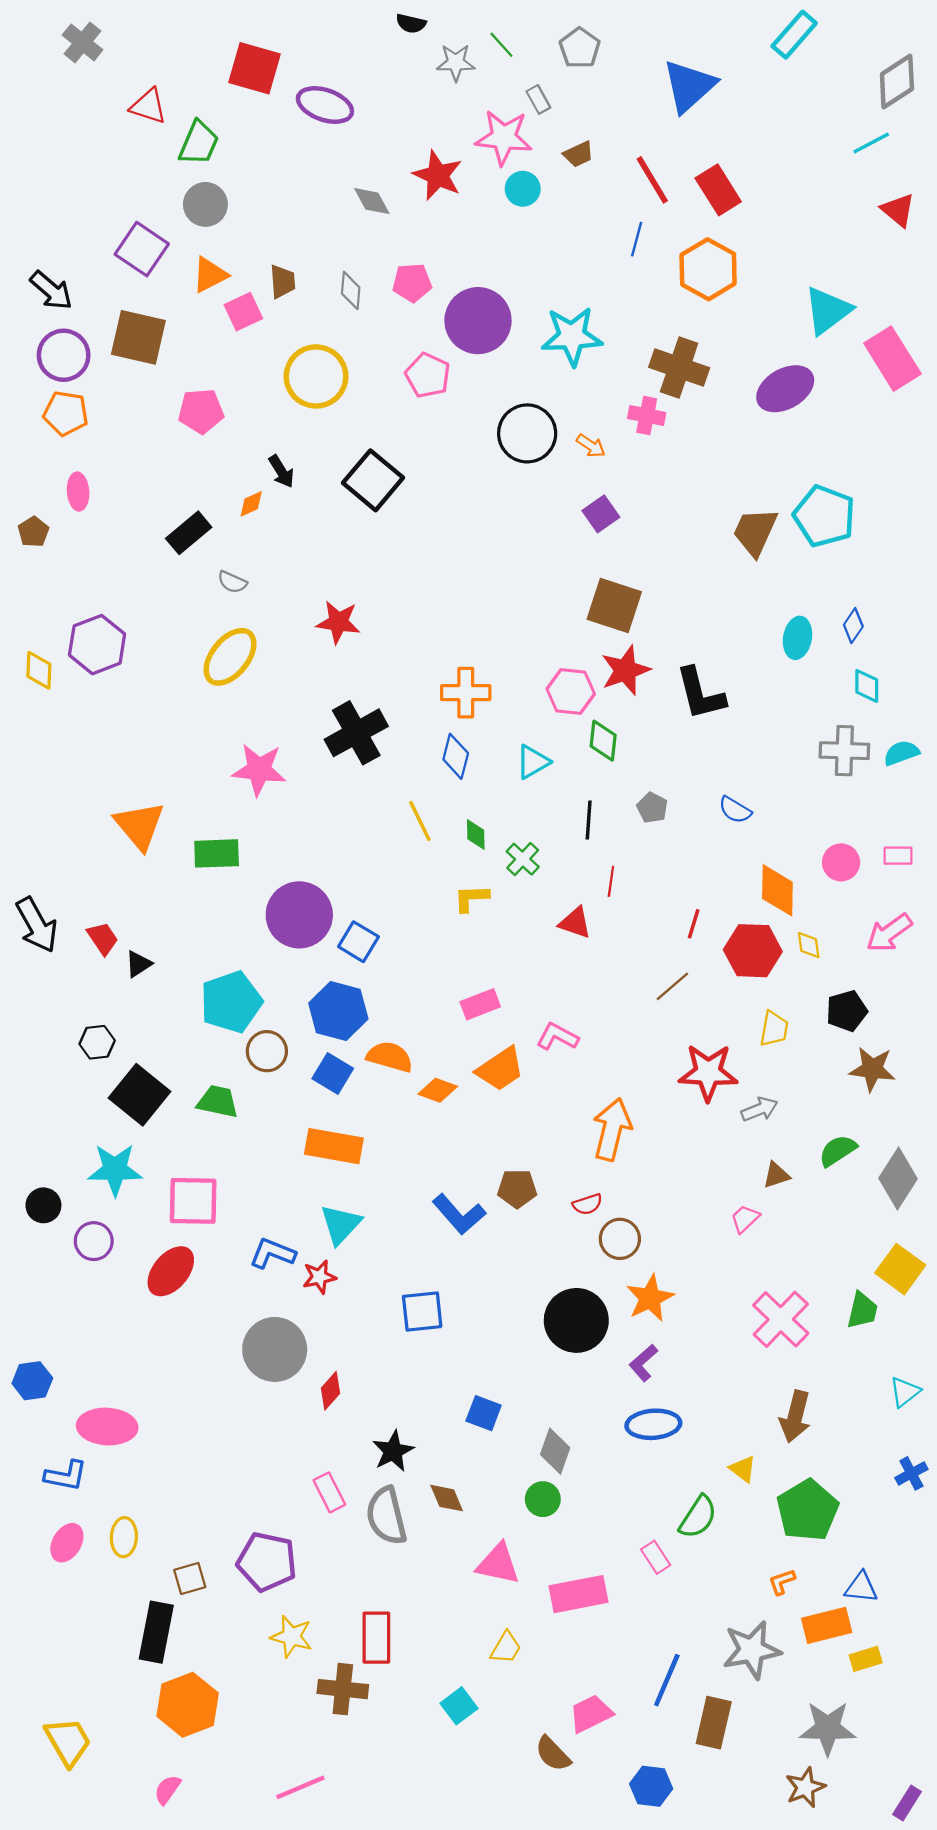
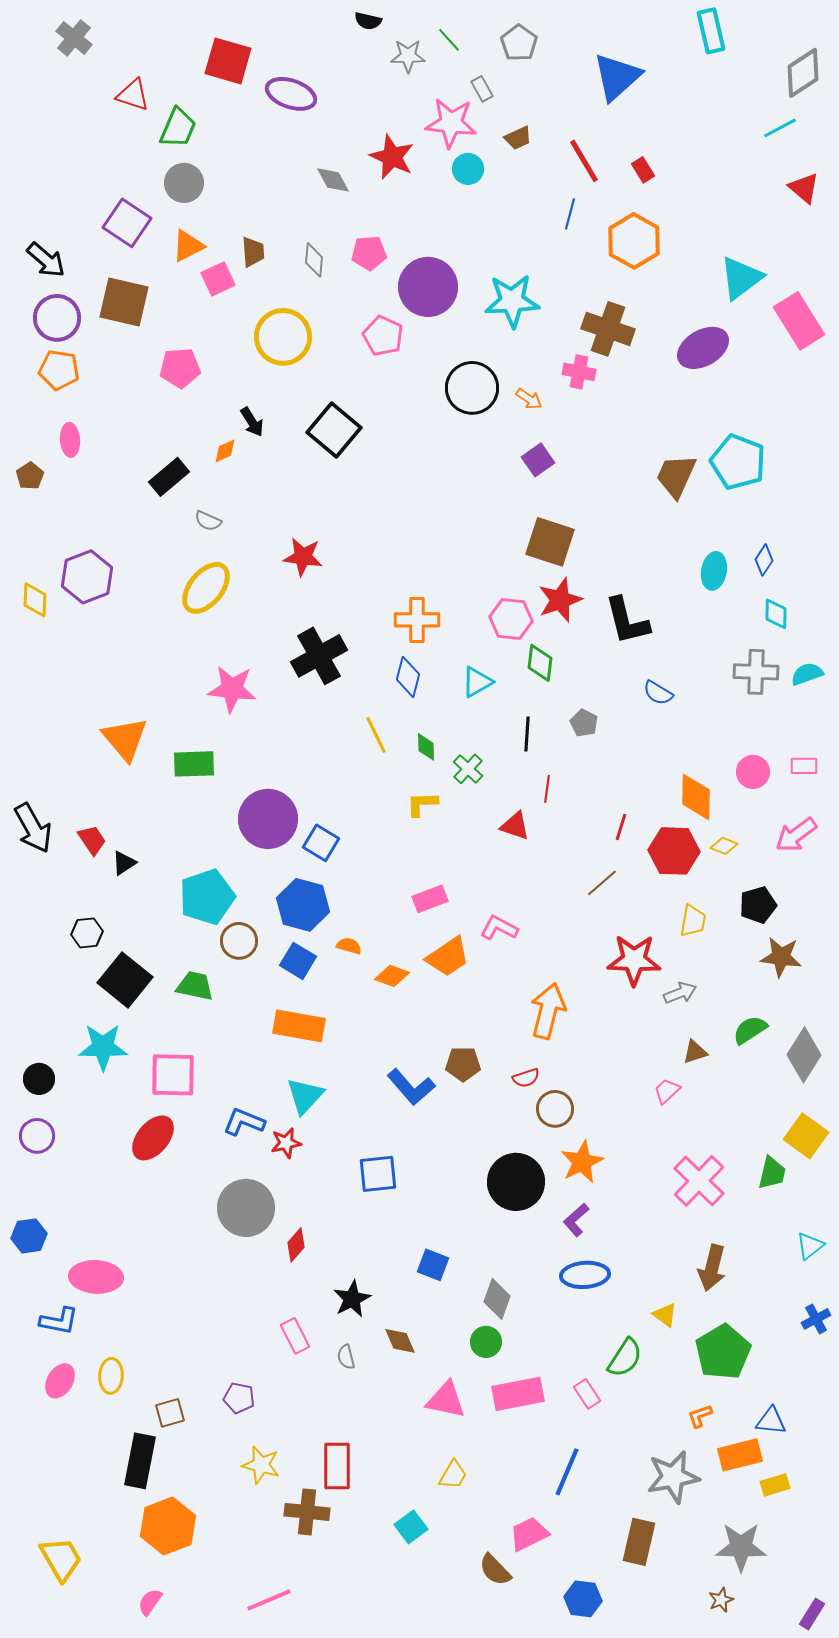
cyan rectangle: (794, 35) -> (711, 31), turned -54
red rectangle: (718, 190) -> (643, 170), size x0.6
blue semicircle: (735, 810) -> (658, 693), moved
yellow diamond: (809, 945) -> (724, 846), turned -60
orange semicircle: (390, 1057) -> (349, 946), size x0.6
purple circle: (94, 1241) -> (37, 1136), moved
gray semicircle: (386, 1516) -> (346, 1357), size x0.5
purple pentagon: (267, 1562) -> (239, 1398), size x0.6
pink rectangle: (579, 1594) -> (518, 1394), moved
blue line: (667, 1680) -> (567, 1472), moved
brown star: (805, 1787) -> (721, 1600), size x0.7

